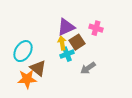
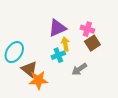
brown square: (77, 42) -> (92, 43), moved
yellow arrow: (62, 43) -> (65, 44), moved
orange star: (27, 79) -> (38, 80), moved

